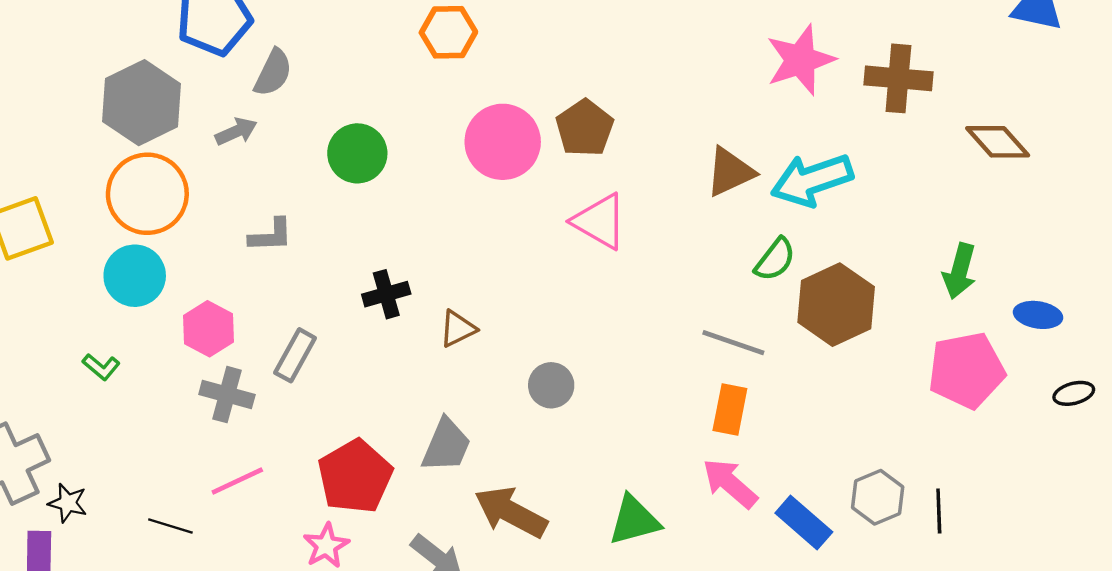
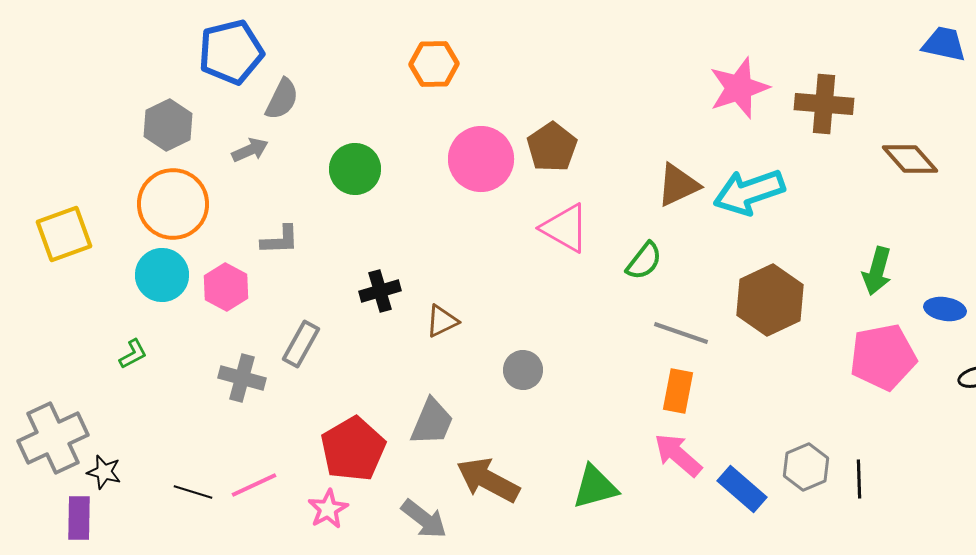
gray hexagon: (142, 103) -> (168, 125), size x0.7
green semicircle: (775, 260) -> (644, 261), moved
pink hexagon: (209, 329) -> (226, 287), moved
green L-shape: (101, 367) -> (133, 354), turned -68
pink line: (237, 481) -> (254, 485), moved

